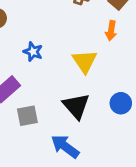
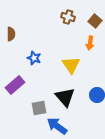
gray square: (27, 116) -> (39, 108), moved

